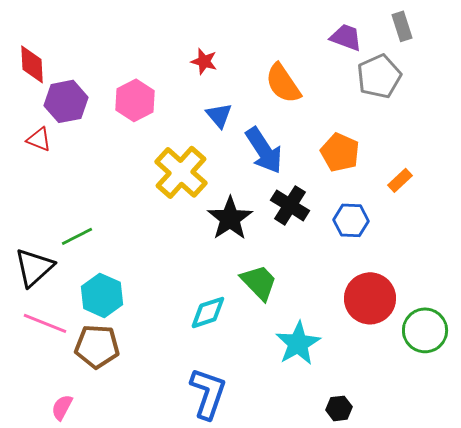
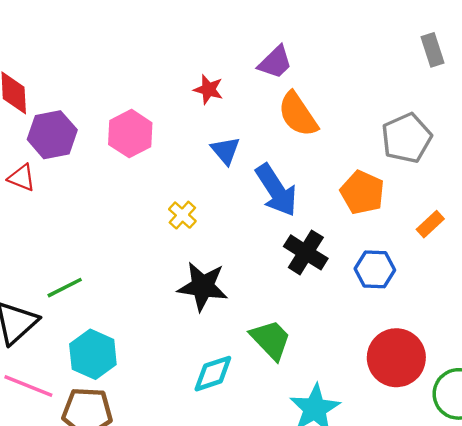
purple trapezoid: (346, 37) -> (275, 62), moved, turned 116
gray pentagon: (379, 76) -> (407, 138), moved
yellow cross: (181, 172) -> (182, 215), size x0.5
black star: (230, 218) -> (203, 286), moved, turned -30

